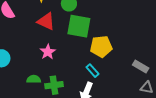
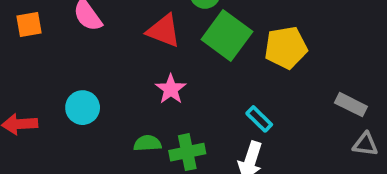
green square: (79, 26) -> (227, 35), turned 30
yellow pentagon: (101, 47) -> (286, 48), moved

